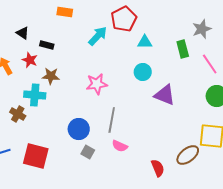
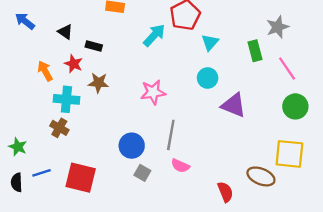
cyan triangle: (145, 42) -> (210, 42), turned -49
cyan cross: (35, 95) -> (66, 99), moved
brown ellipse: (188, 155) -> (261, 176), turned 60

